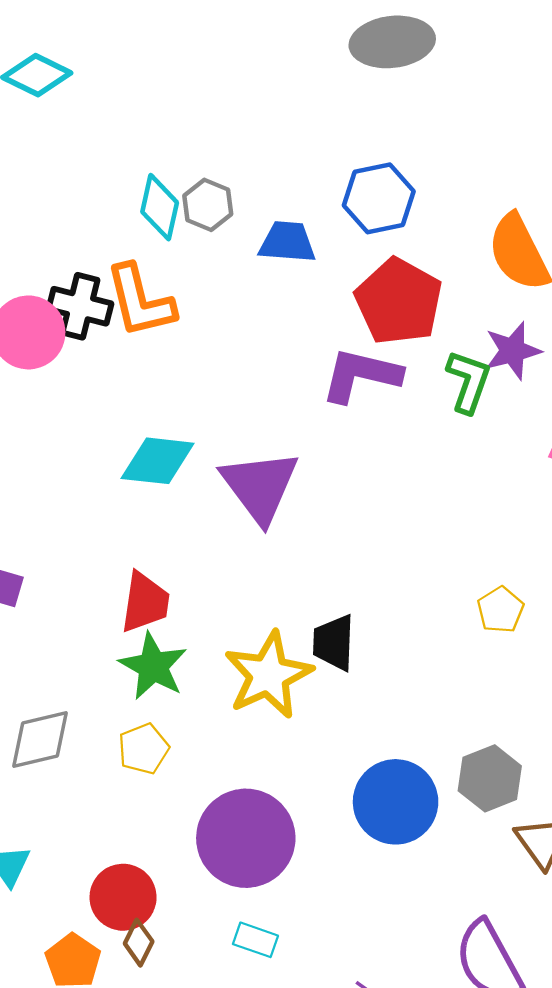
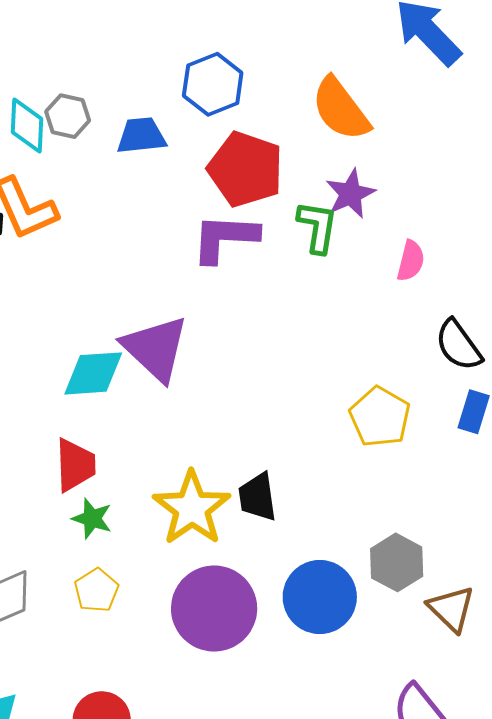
cyan diamond: (158, 461) -> (93, 373), moved
yellow pentagon: (500, 610) -> (380, 417), size x1.5
black trapezoid: (334, 643) -> (257, 497), moved
green star: (153, 666) -> (92, 519), size x0.7
purple circle: (246, 838) -> (214, 609), moved

